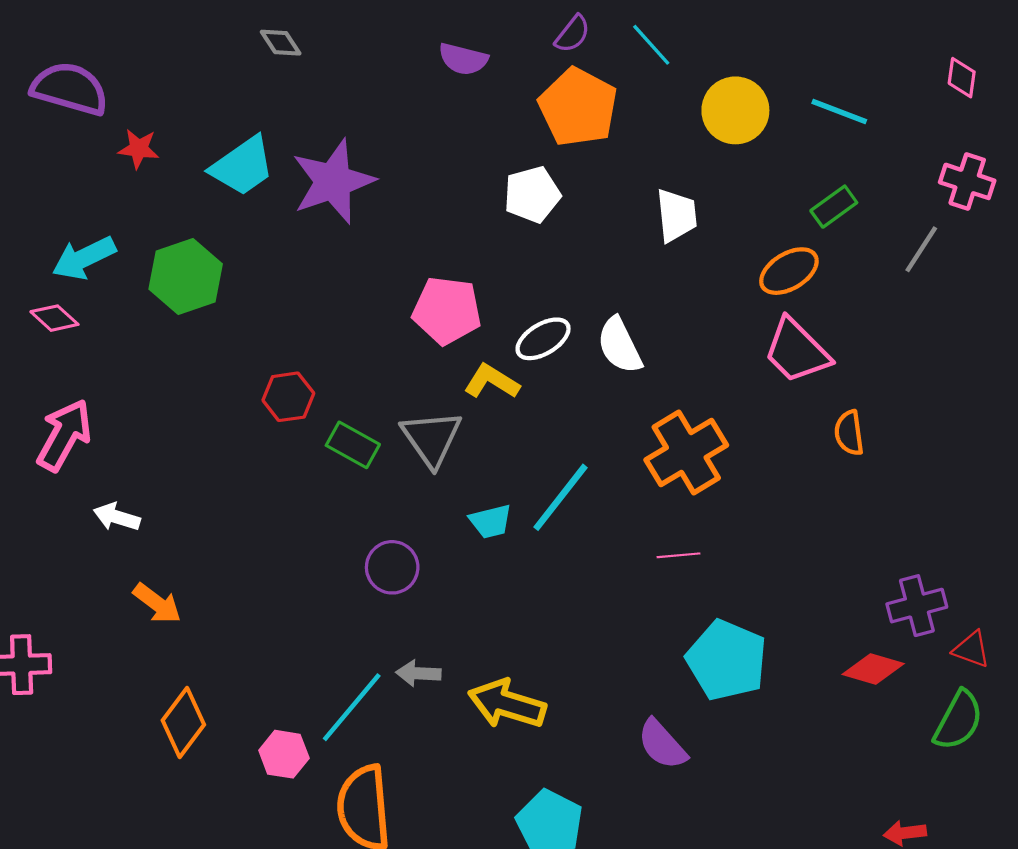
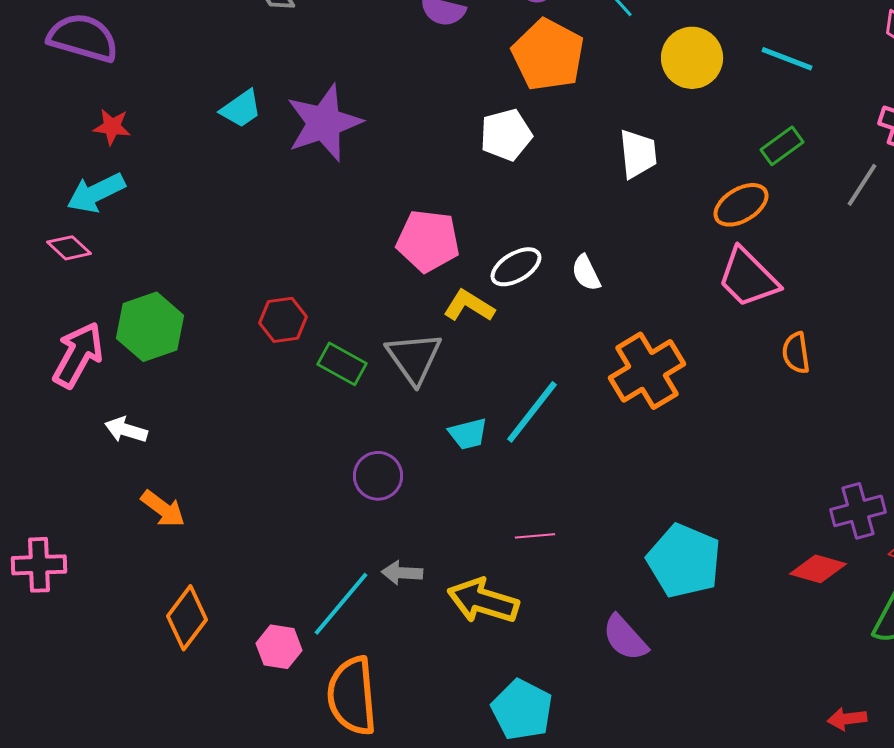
red star: (139, 149) -> (112, 127), moved
cyan trapezoid: (242, 166) -> (241, 109), size x0.7
green hexagon: (186, 277) -> (150, 327), moved
white semicircle: (620, 345) -> (586, 273), size x0.7
pink line: (679, 555) -> (535, 536), moved

